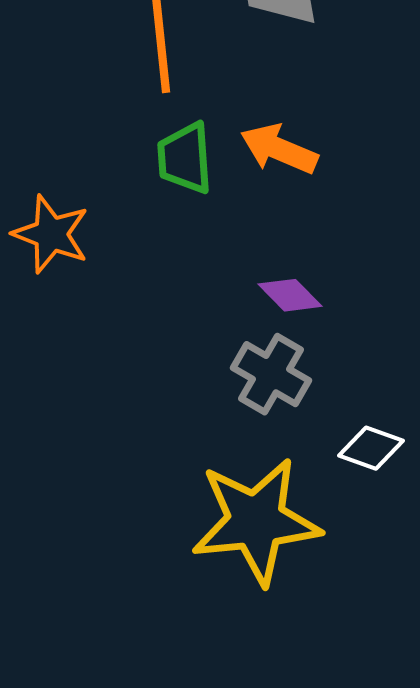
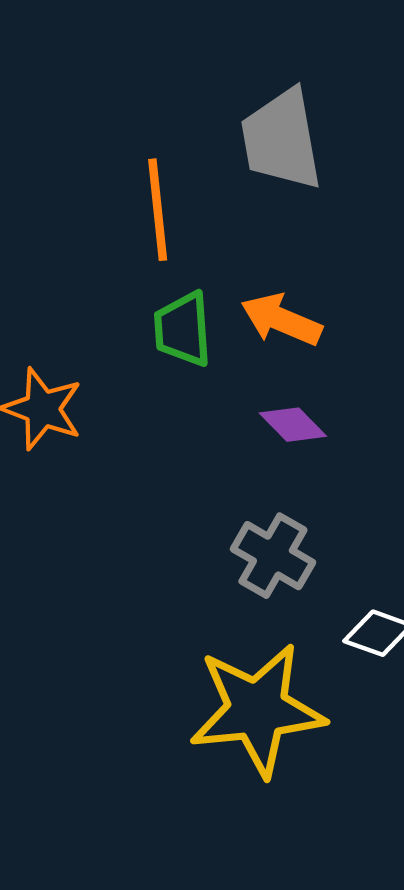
purple diamond: (290, 295) -> (293, 425), moved

